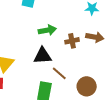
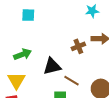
green arrow: (47, 30) -> (23, 54), moved

